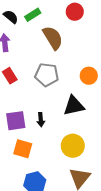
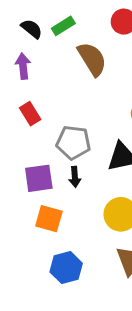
gray pentagon: (47, 75) -> (73, 142), moved

